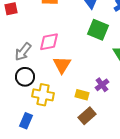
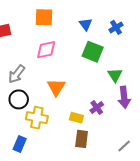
pink diamond: (49, 42) -> (46, 50), moved
brown rectangle: (87, 116) -> (82, 139), turned -42

